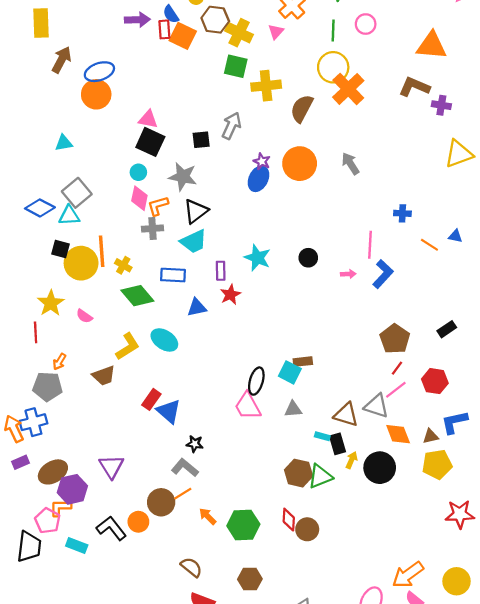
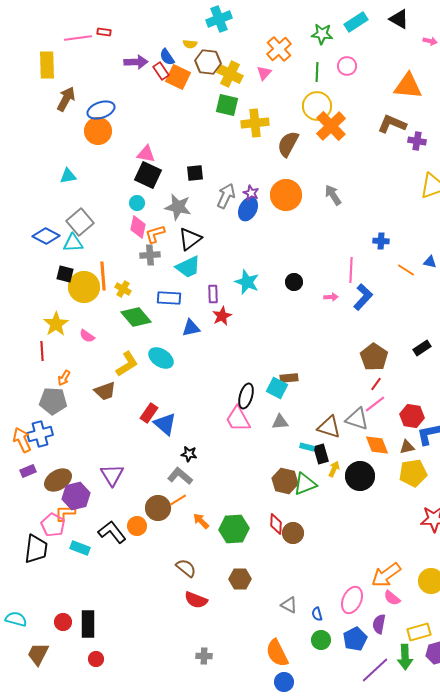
red rectangle: (164, 29) -> (161, 71), turned -30
gray arrow: (231, 126) -> (226, 196), moved
red hexagon: (435, 381) -> (412, 416), moved

